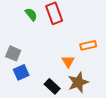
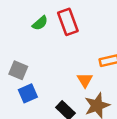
green semicircle: (31, 14) -> (40, 23), turned 88

